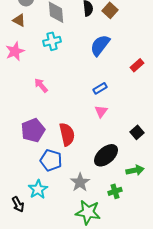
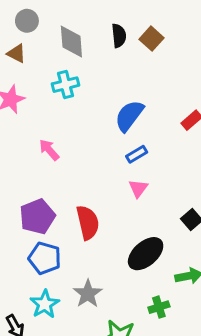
blue semicircle: (100, 45) -> (129, 116), moved
blue pentagon: (51, 160) -> (45, 258), moved
gray star: (80, 182) -> (88, 294), moved

